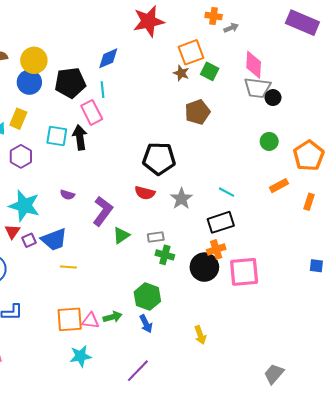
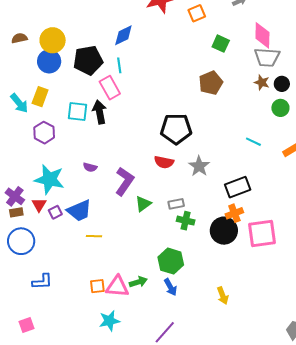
orange square: (191, 52) -> (197, 13), moved, size x0.7
brown star: (181, 73) -> (262, 82), moved
black circle: (273, 98) -> (282, 84), moved
cyan line: (227, 192) -> (253, 142), moved
orange square: (70, 319) -> (97, 286), size x0.6
pink triangle: (91, 321) -> (117, 287), size x1.4

